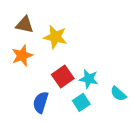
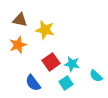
blue semicircle: (41, 102) -> (33, 83), turned -54

